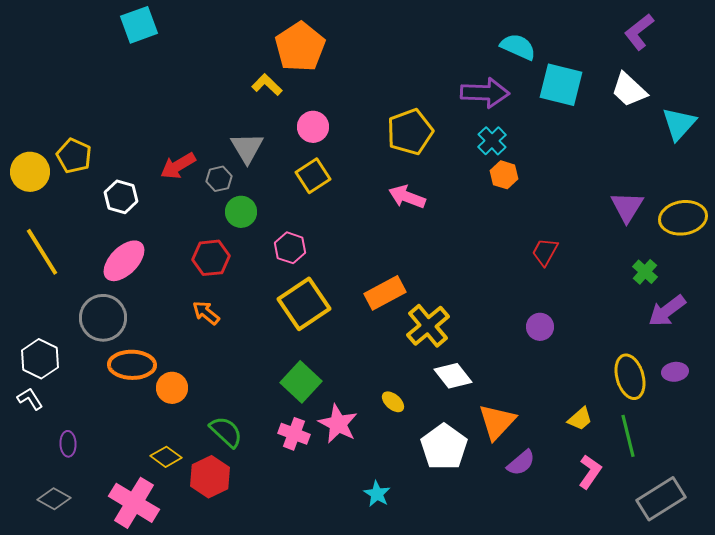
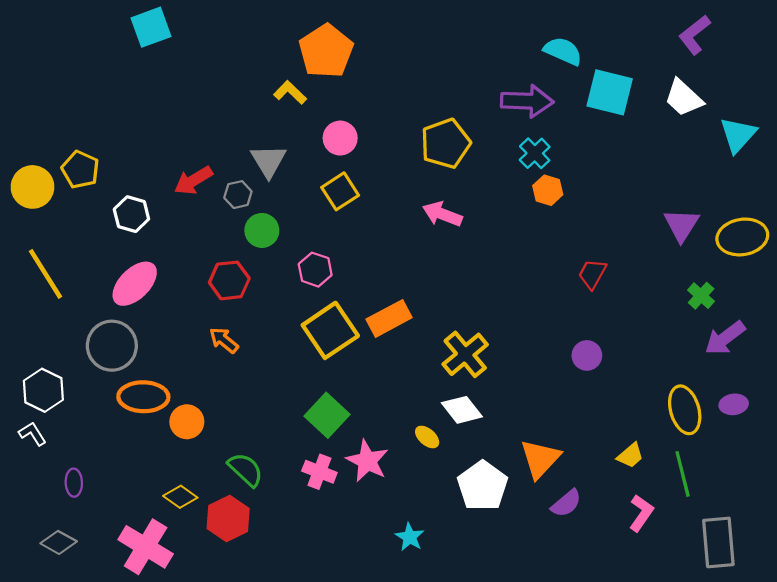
orange rectangle: (385, 293) -> (389, 318), moved
white diamond: (453, 376) -> (462, 410), moved
gray rectangle: (661, 499) -> (718, 542), turned -63

